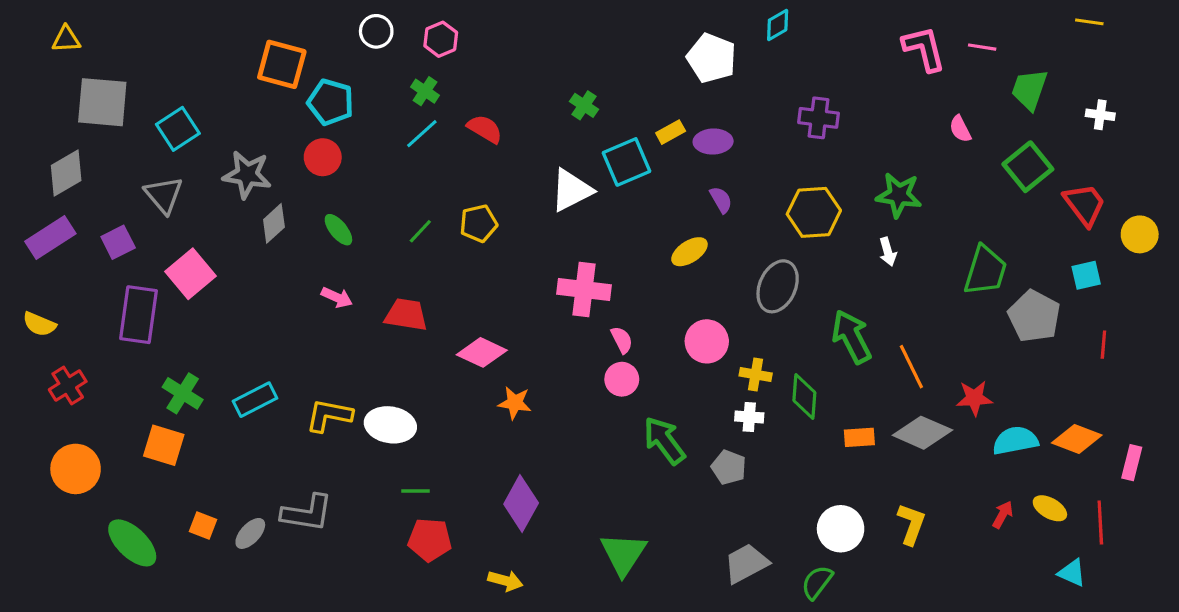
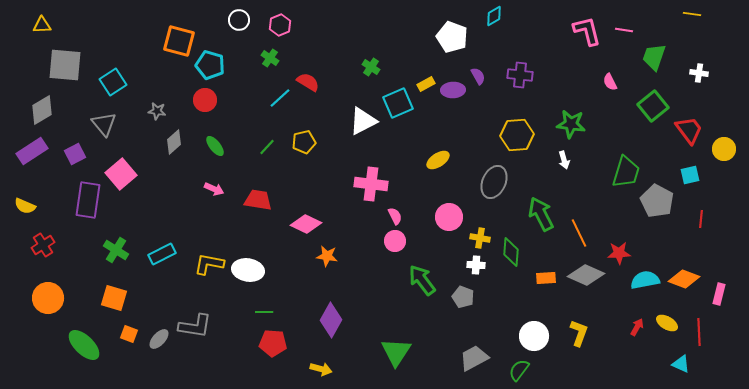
cyan line: (422, 134) -> (280, 98), moved
gray star: (247, 175) -> (157, 111), size x0.6
purple semicircle: (721, 200) -> (478, 76), moved
orange square: (164, 445) -> (114, 298), moved

